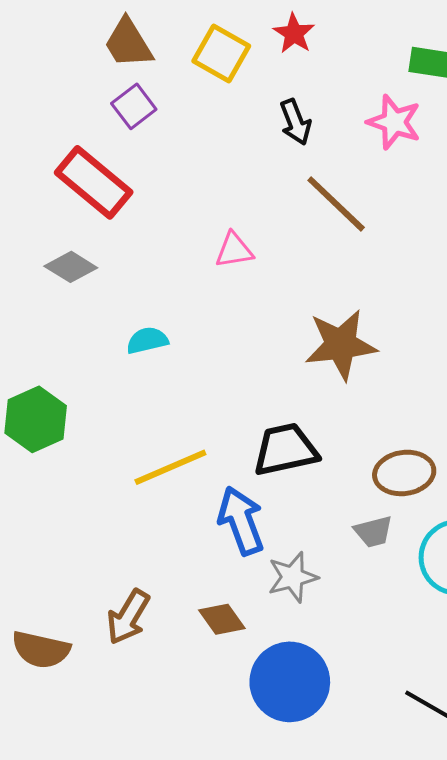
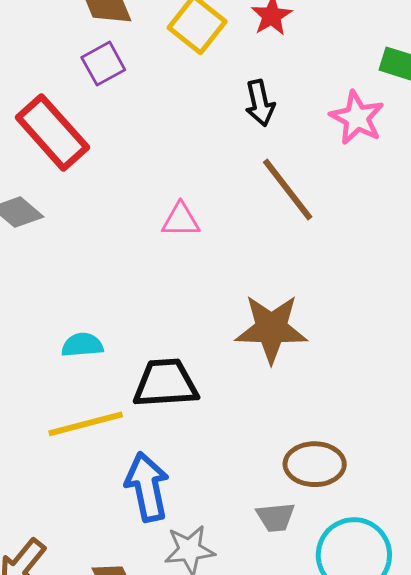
cyan semicircle: (147, 340) -> (82, 345), moved
black trapezoid: (285, 450) -> (166, 383), moved

